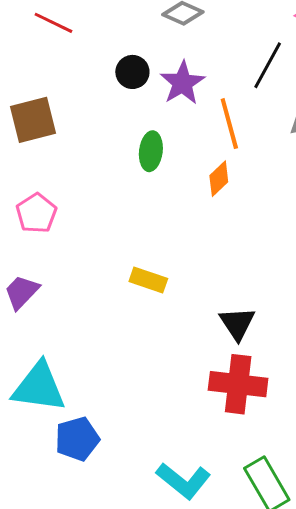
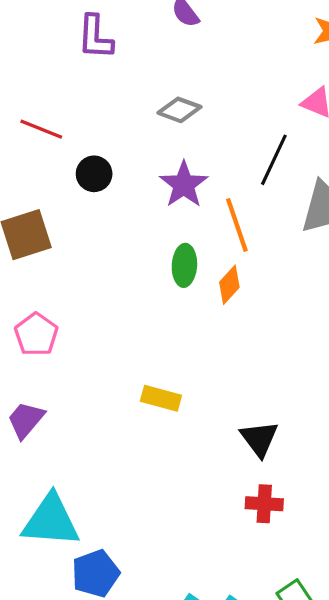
black circle: (132, 72) -> (94, 174), moved
green ellipse: (151, 151) -> (184, 265), moved
red cross: (238, 384) -> (264, 504), size x0.6

